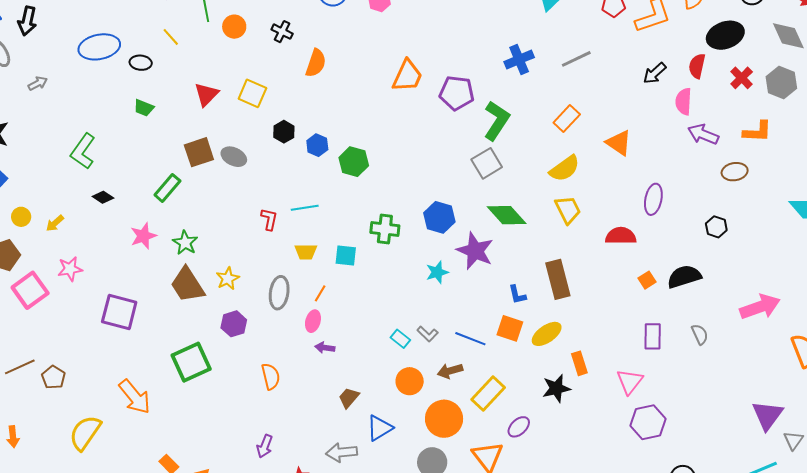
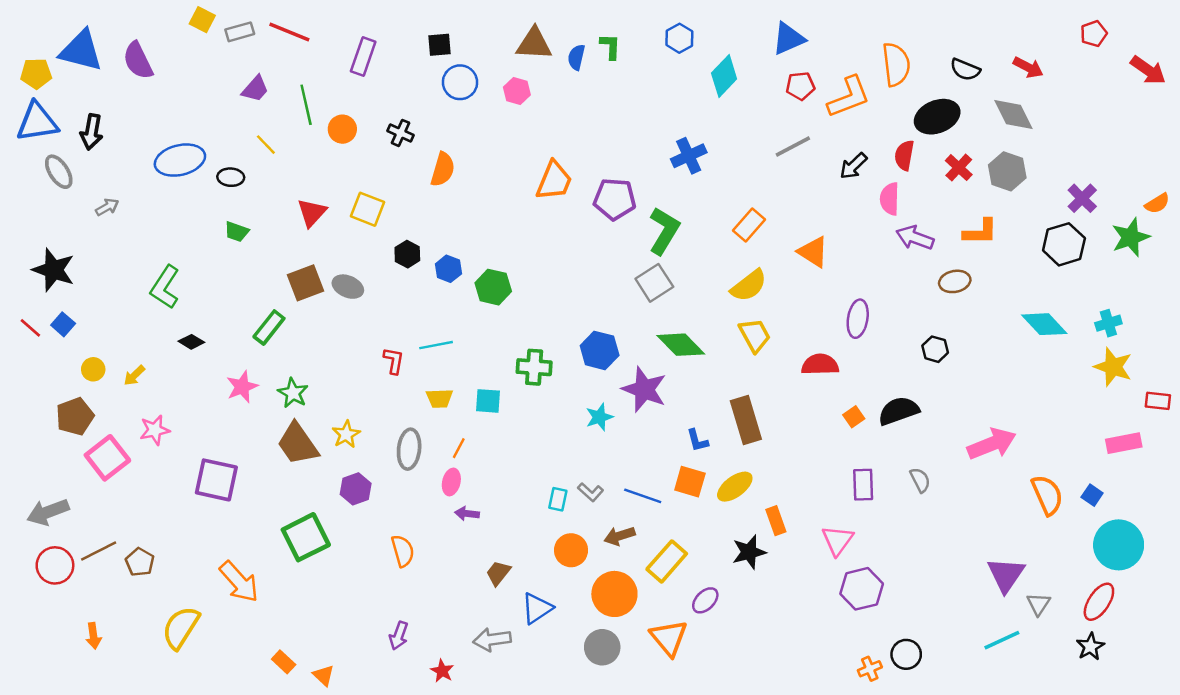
gray line: (576, 59) -> (793, 146), moved
cyan rectangle: (400, 339) -> (558, 499), turned 66

